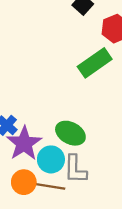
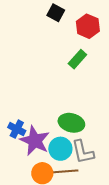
green rectangle: (95, 63) -> (77, 59), size x0.7

